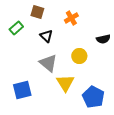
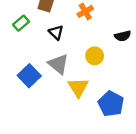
blue square: (22, 90) -> (29, 76), moved, turned -30

